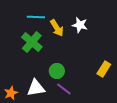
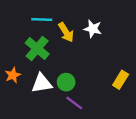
white triangle: (36, 88) -> (42, 83), moved
orange star: (11, 93) -> (13, 75), moved

